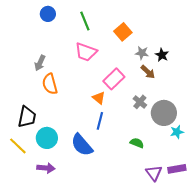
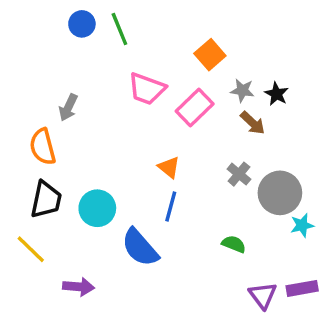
green line: (85, 21) -> (119, 29), moved
pink rectangle: (114, 79) -> (195, 108), moved
orange semicircle: (50, 84) -> (43, 147), moved
cyan circle: (47, 138) -> (97, 208), moved

